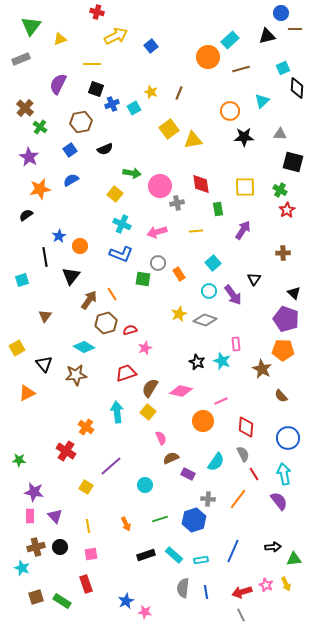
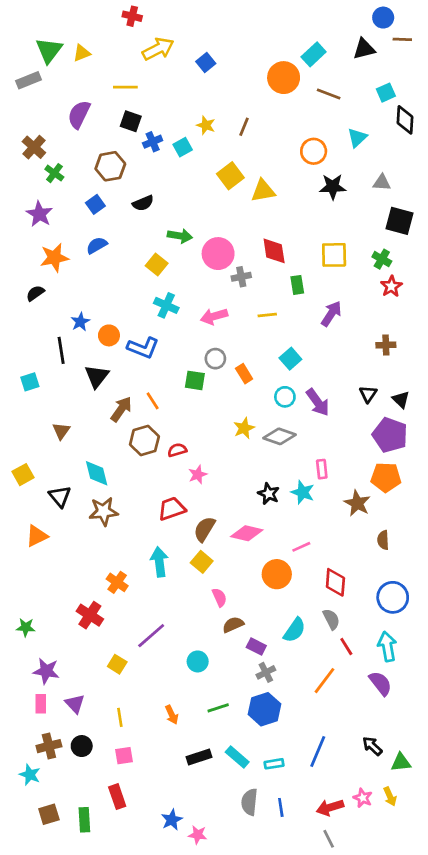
green triangle: (31, 26) -> (49, 50), moved
brown line: (241, 69) -> (329, 94), turned 36
blue L-shape: (121, 254) -> (143, 348), moved
black triangle: (254, 279) -> (368, 394), moved
cyan diamond: (84, 347) -> (97, 473), moved, turned 45
brown semicircle: (281, 396) -> (383, 540), turned 40
gray cross: (208, 499) -> (266, 672), moved, turned -32
black arrow: (273, 547) -> (372, 746), turned -133
green rectangle: (62, 601) -> (84, 820), turned 54

